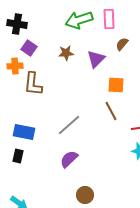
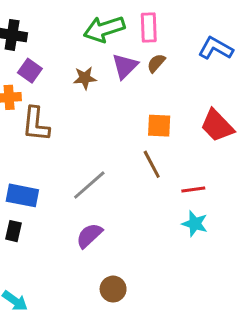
brown semicircle: (122, 44) -> (156, 63), moved
purple triangle: (96, 59) -> (125, 66), moved

